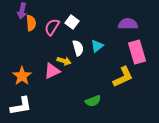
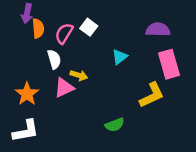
white semicircle: (78, 48) -> (54, 59), moved

